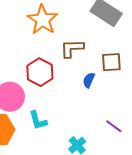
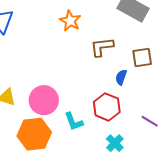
orange star: (43, 20) -> (70, 21), size x0.7
red hexagon: (40, 72) -> (107, 107), moved

